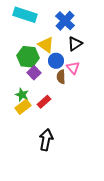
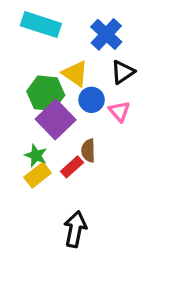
purple square: (34, 73) -> (56, 119), size x1.6
brown semicircle: (61, 77) -> (88, 151), moved

